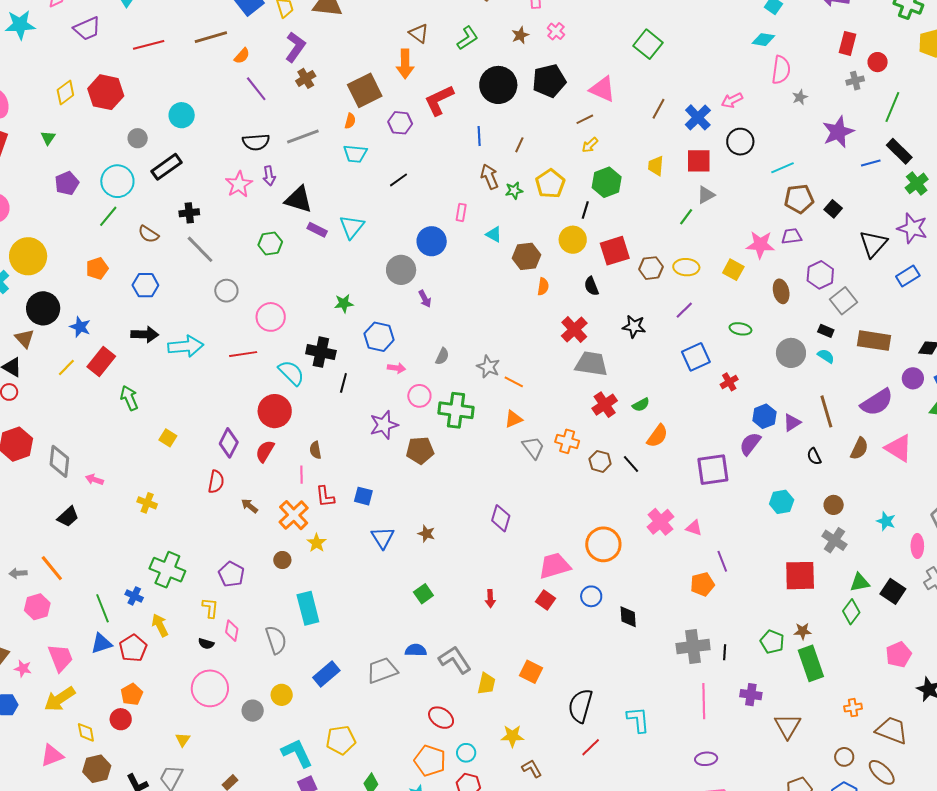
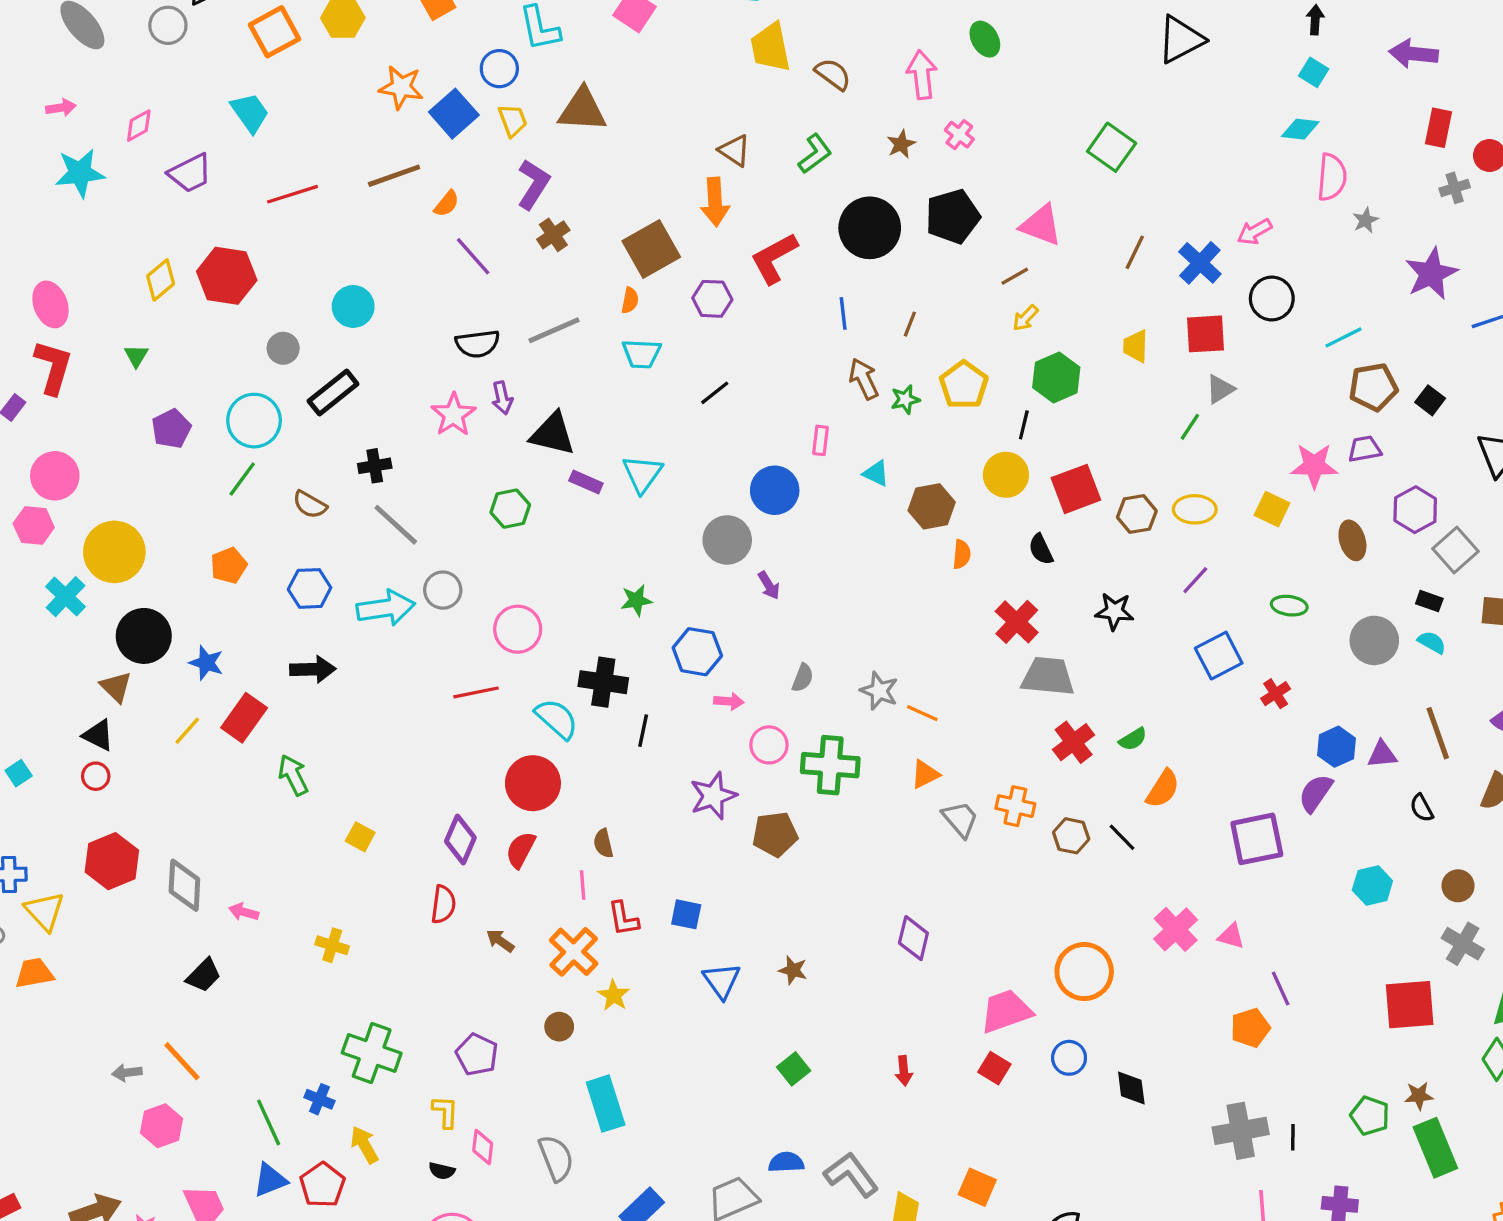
cyan arrow: (186, 346) -> (386, 608), moved
purple triangle: (792, 423) -> (1382, 754), turned 30

